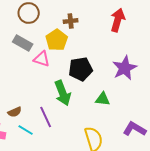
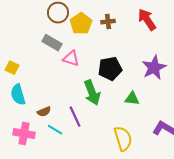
red arrow: (118, 20) -> (147, 20), turned -50
brown cross: (71, 21) -> (108, 22), moved
yellow pentagon: (57, 40) -> (81, 24), moved

